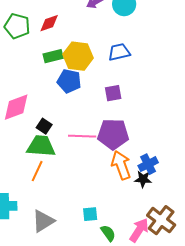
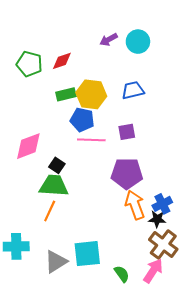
pink line: (82, 136) -> (91, 140), moved
cyan square: (90, 214) -> (87, 254), moved, size x1.8
brown cross: (161, 220) -> (163, 244), moved

